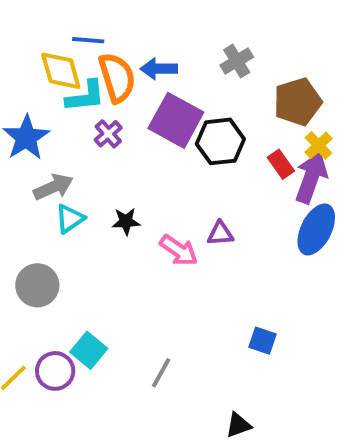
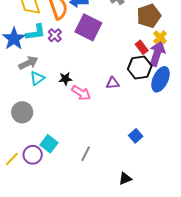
cyan L-shape: (85, 96) -> (36, 32), moved
black hexagon: (220, 141) -> (140, 67), moved
pink arrow: (179, 250) -> (81, 93), moved
blue square: (263, 341) -> (136, 136), turned 32

